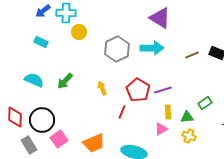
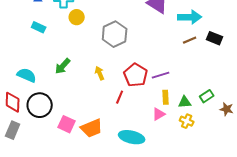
cyan arrow: (152, 48) -> (190, 17), moved
cyan semicircle: (34, 80) -> (27, 75), moved
green rectangle: (205, 103) -> (207, 96), moved
pink square: (59, 139) -> (67, 124), moved, turned -30
gray rectangle: (29, 145) -> (13, 130), moved, turned 54

